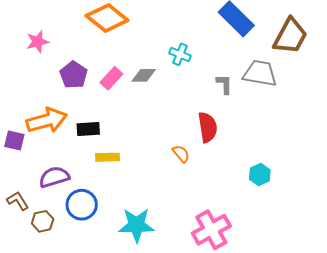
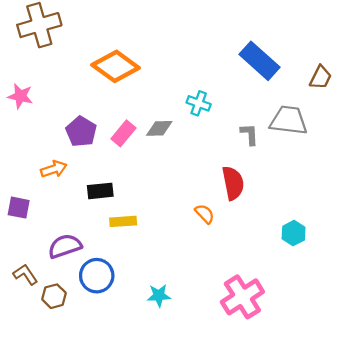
brown trapezoid: (290, 36) -> (321, 77), size x0.6
pink star: (38, 42) -> (20, 96), moved, turned 30
orange arrow: (47, 120) -> (54, 169), moved, size x0.6
cyan star: (137, 225) -> (159, 296), size x0.6

